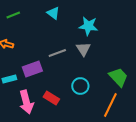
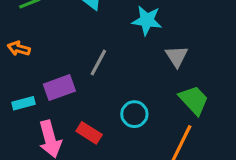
gray triangle: (83, 49) -> (177, 56), moved
gray line: (57, 53) -> (98, 63), turned -42

